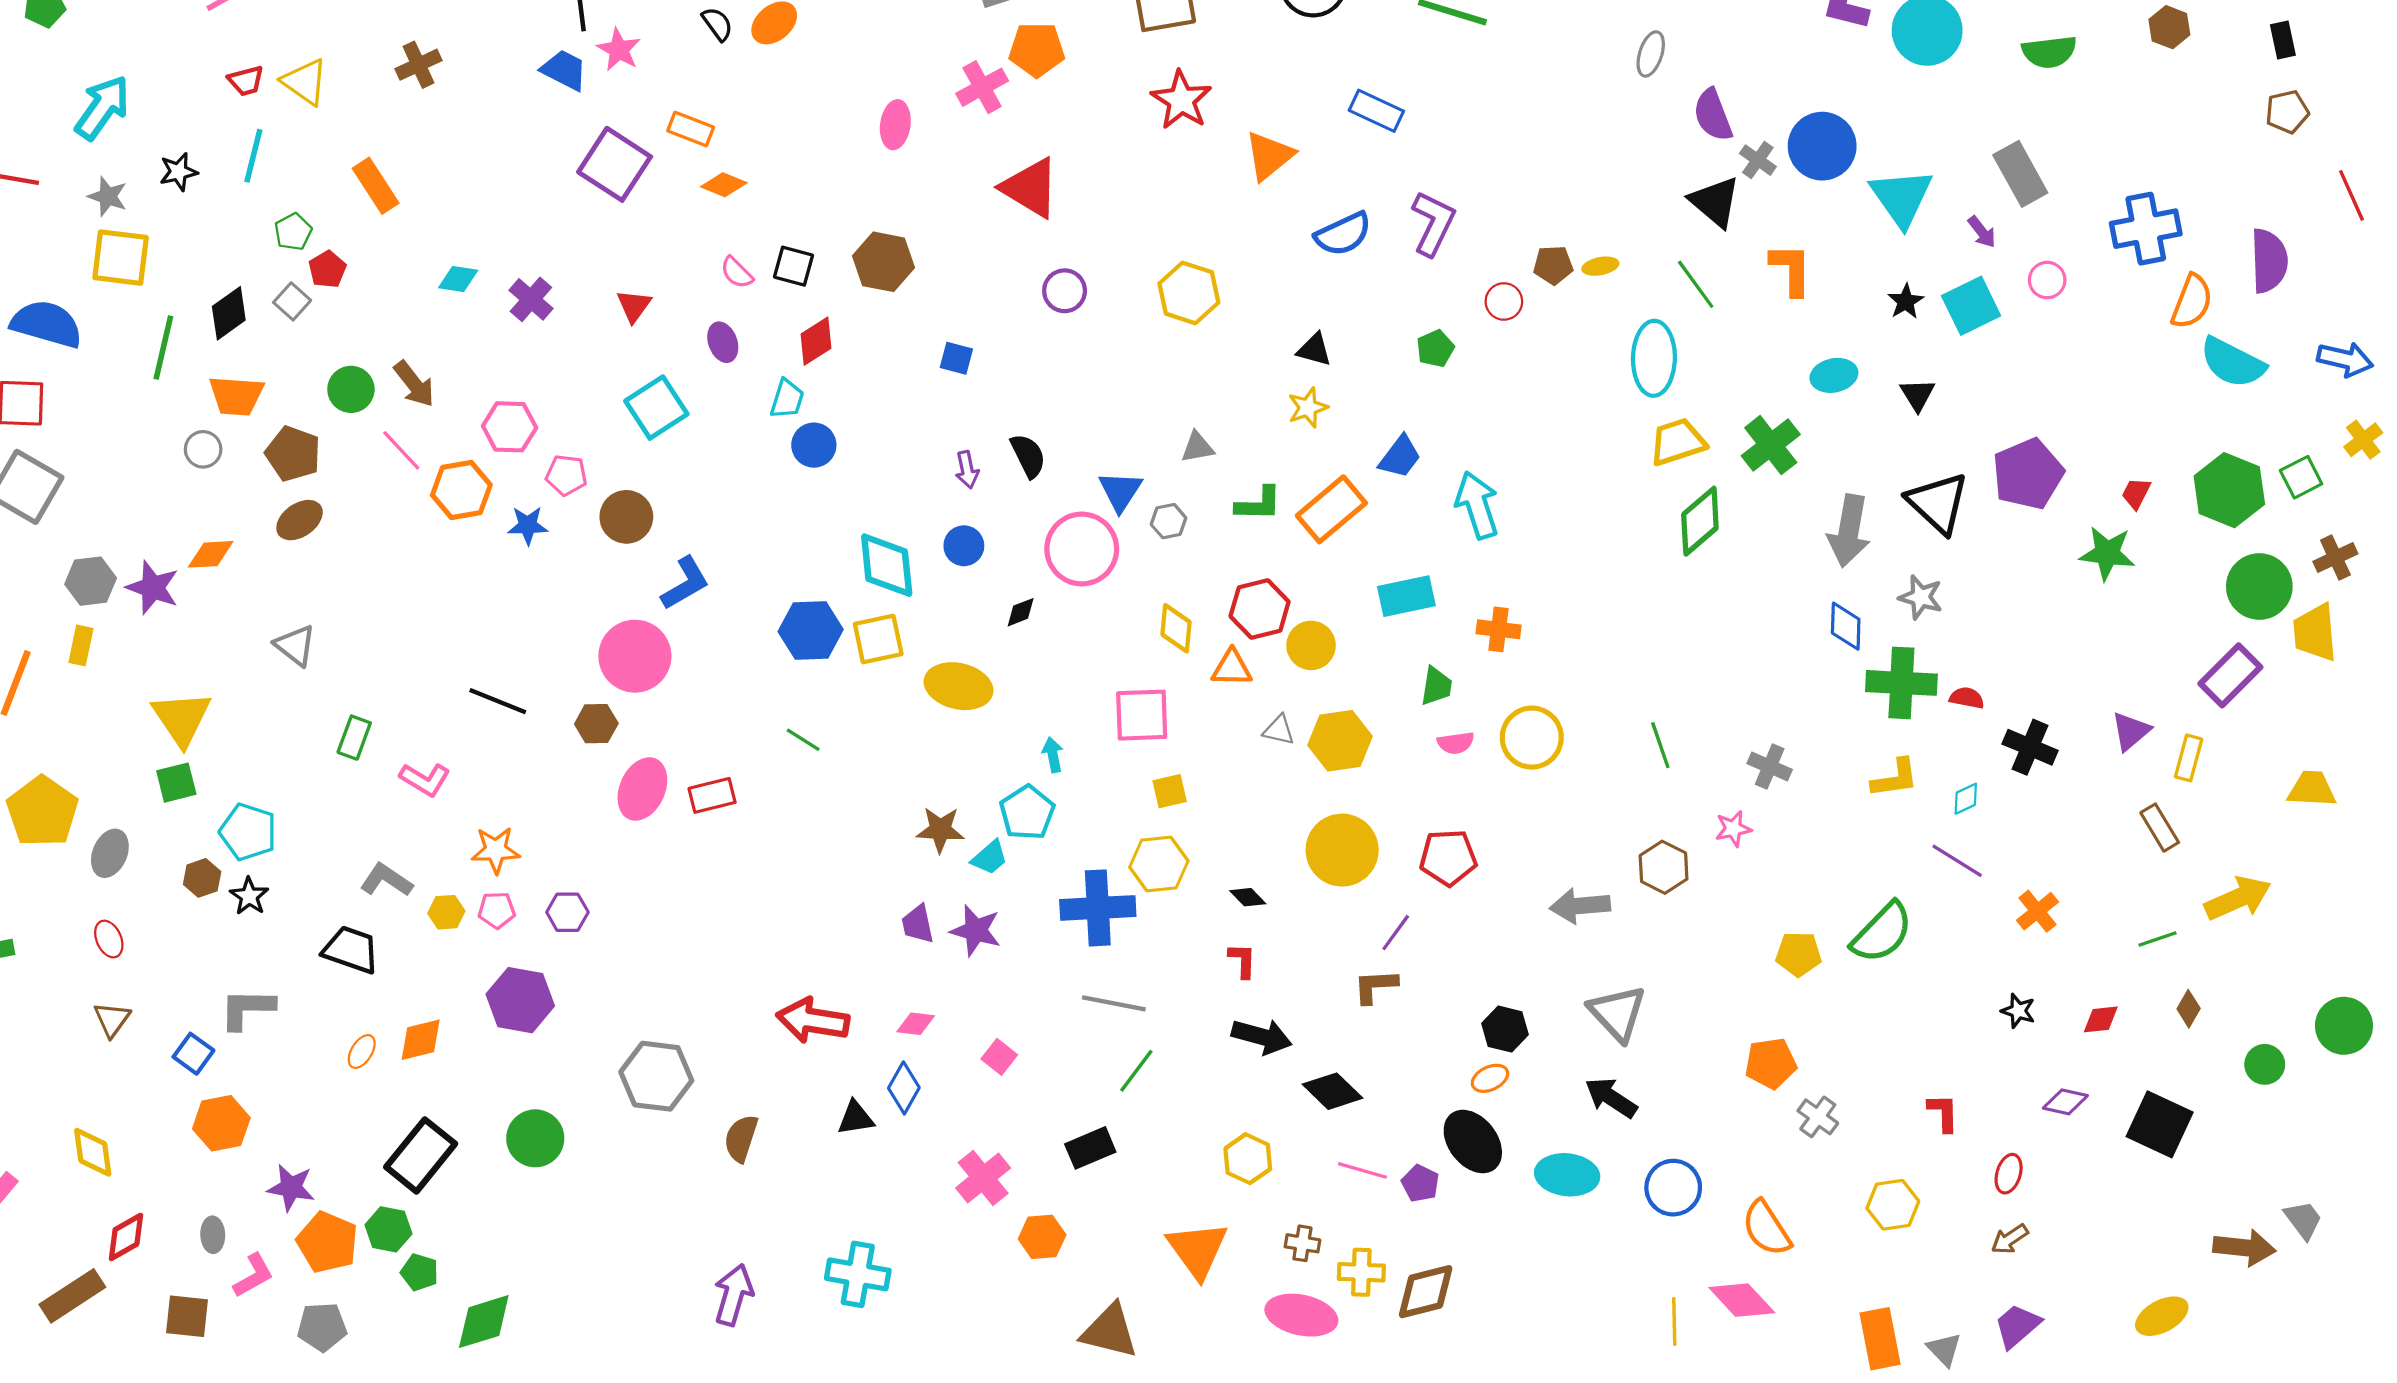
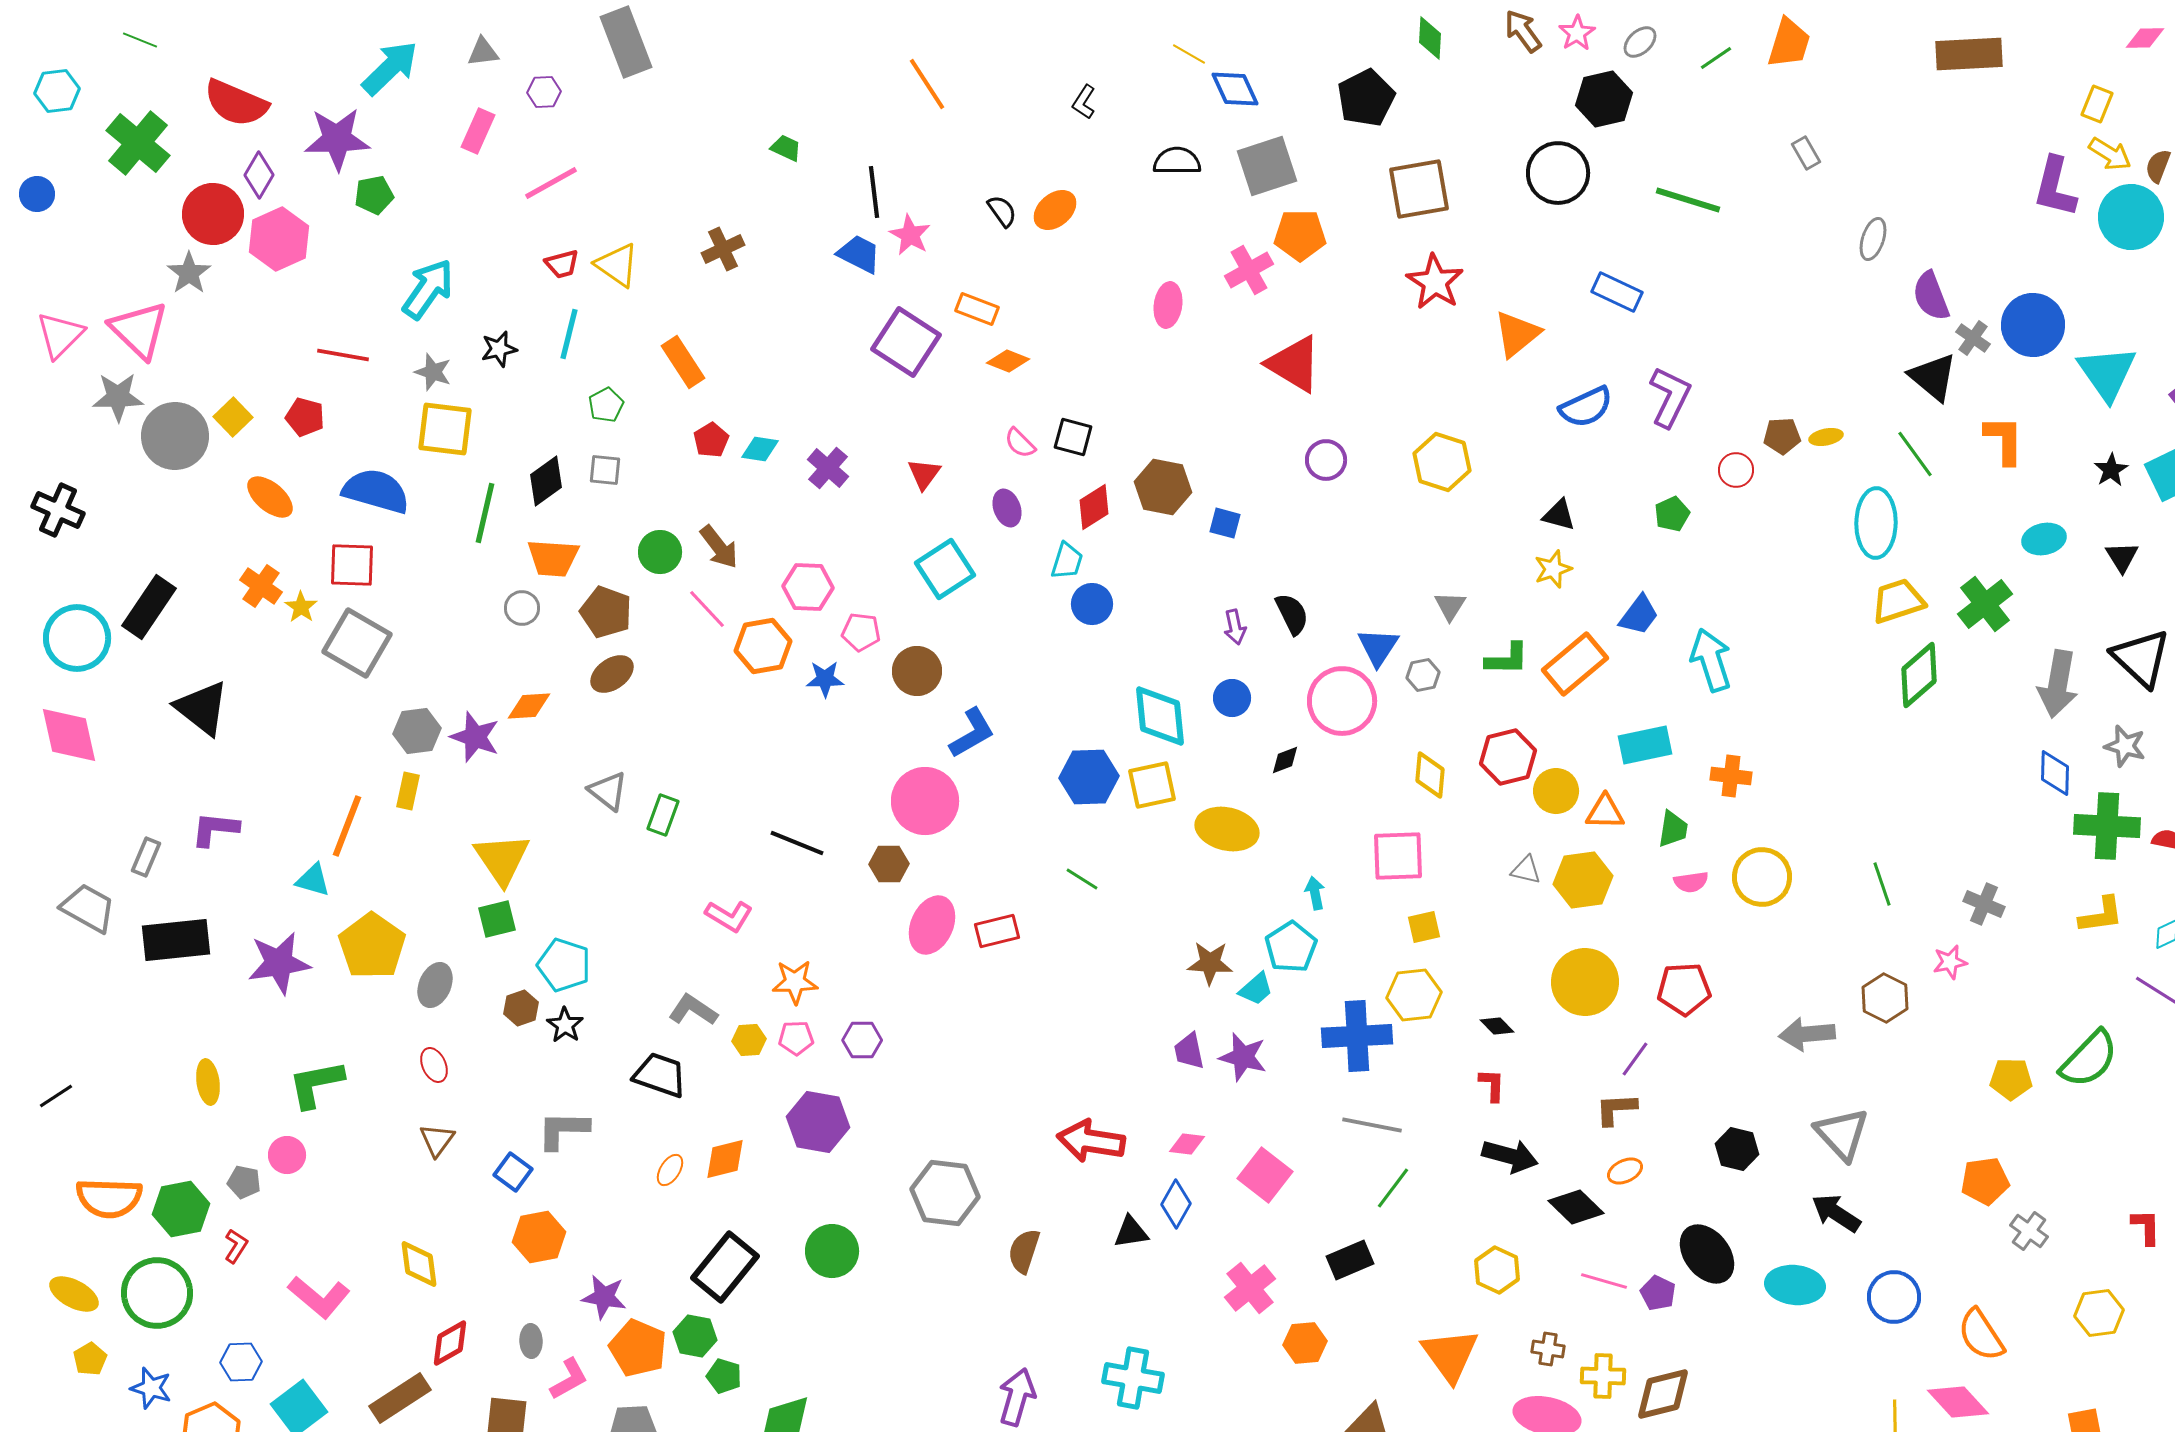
brown hexagon: (884, 262) -> (1163, 487), moved
red pentagon: (327, 269) -> (711, 440), moved
gray square: (292, 301) -> (605, 470), turned -36
gray triangle: (1197, 447) -> (1450, 606), turned -48
orange triangle: (1232, 668) -> (1605, 812), moved
green rectangle: (354, 738) -> (663, 815), moved
pink square: (999, 1057) -> (1265, 1175), size x1.6
orange ellipse: (1490, 1078) -> (1625, 1171), moved

